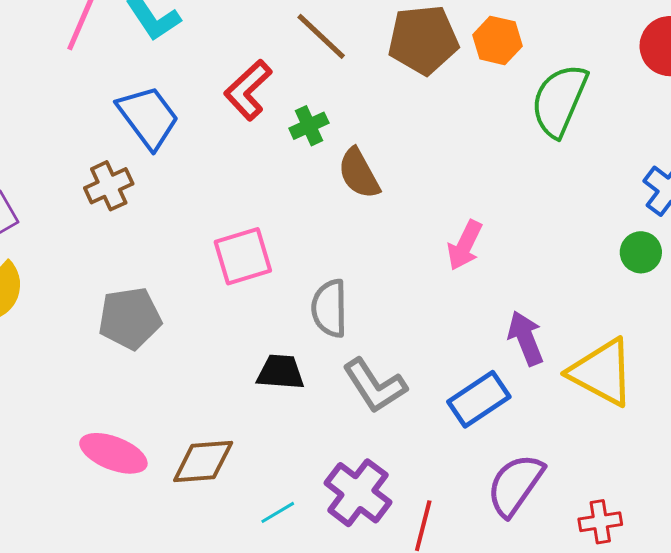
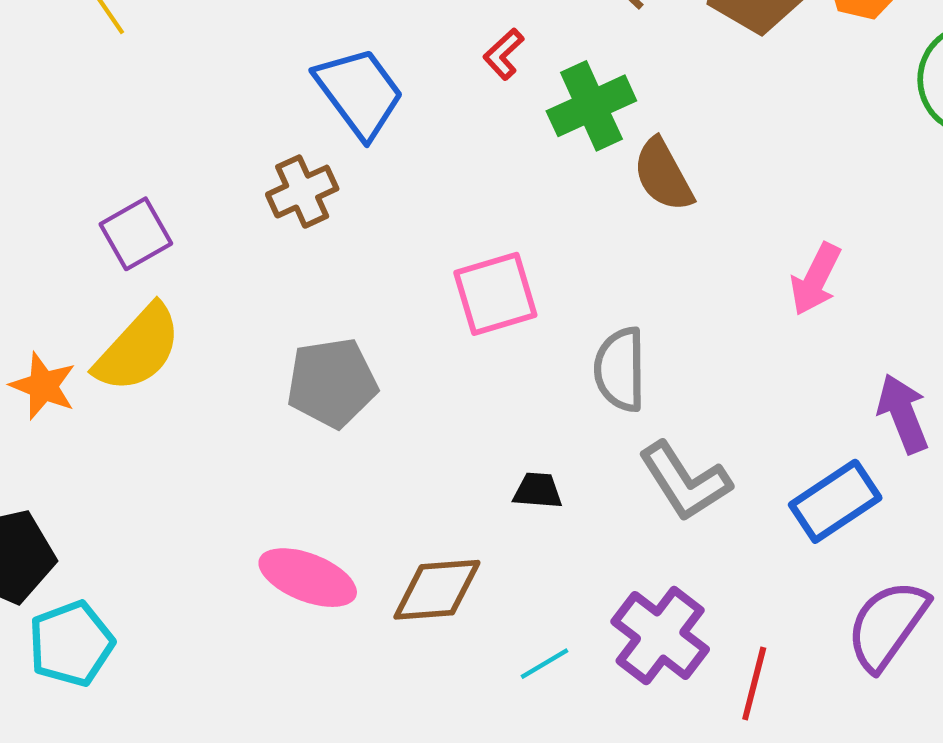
red L-shape: (248, 90) -> (504, 54), size x0.6
green cross: (309, 126) -> (591, 106), size x1.5
black trapezoid: (281, 372) -> (538, 491), moved, size x0.7

